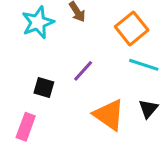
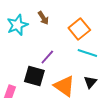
black square: (44, 87) -> (34, 76), moved, size x1.5

